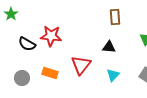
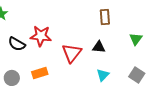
red triangle: (81, 65) -> (72, 53), moved
orange rectangle: (50, 73) -> (40, 73), turned -35

